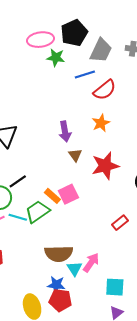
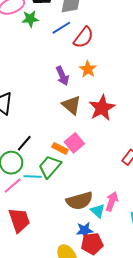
purple arrow: (65, 131) -> (62, 76), moved
brown triangle: (75, 155) -> (71, 105), size x1.5

